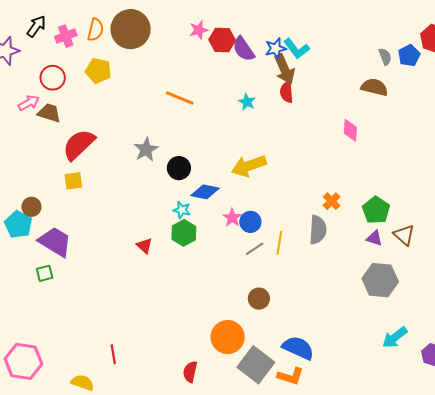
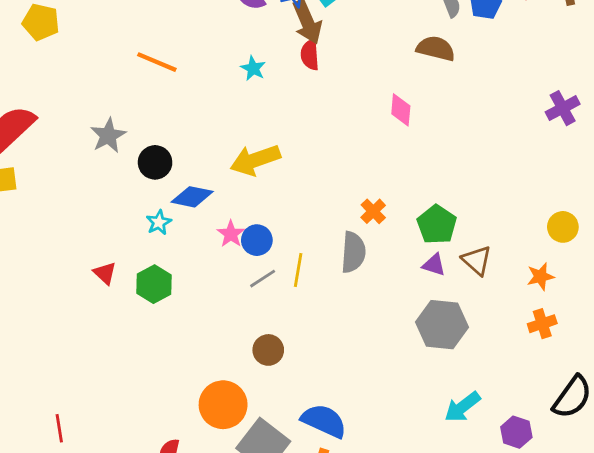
cyan star: (182, 210) -> (159, 222), turned 30
green hexagon: (184, 233) -> (154, 284), moved

